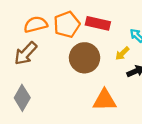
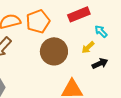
red rectangle: (98, 23) -> (79, 14), moved, turned -35

